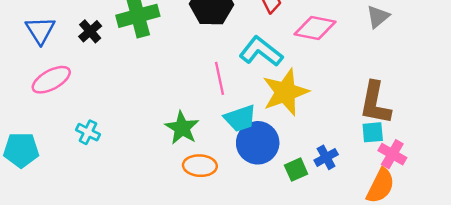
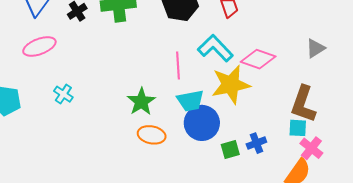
gray triangle: (378, 17) -> (315, 48), moved
pink diamond: (315, 28) -> (258, 59), moved

